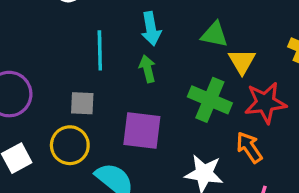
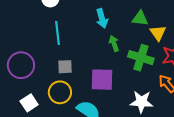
cyan line: (100, 50) -> (58, 33), moved
green arrow: (147, 69) -> (114, 43), moved

